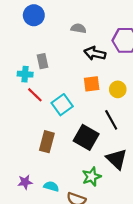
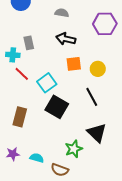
black arrow: (95, 53) -> (66, 39), moved
black square: (86, 137) -> (57, 107), moved
brown rectangle: (47, 142) -> (20, 117), moved

